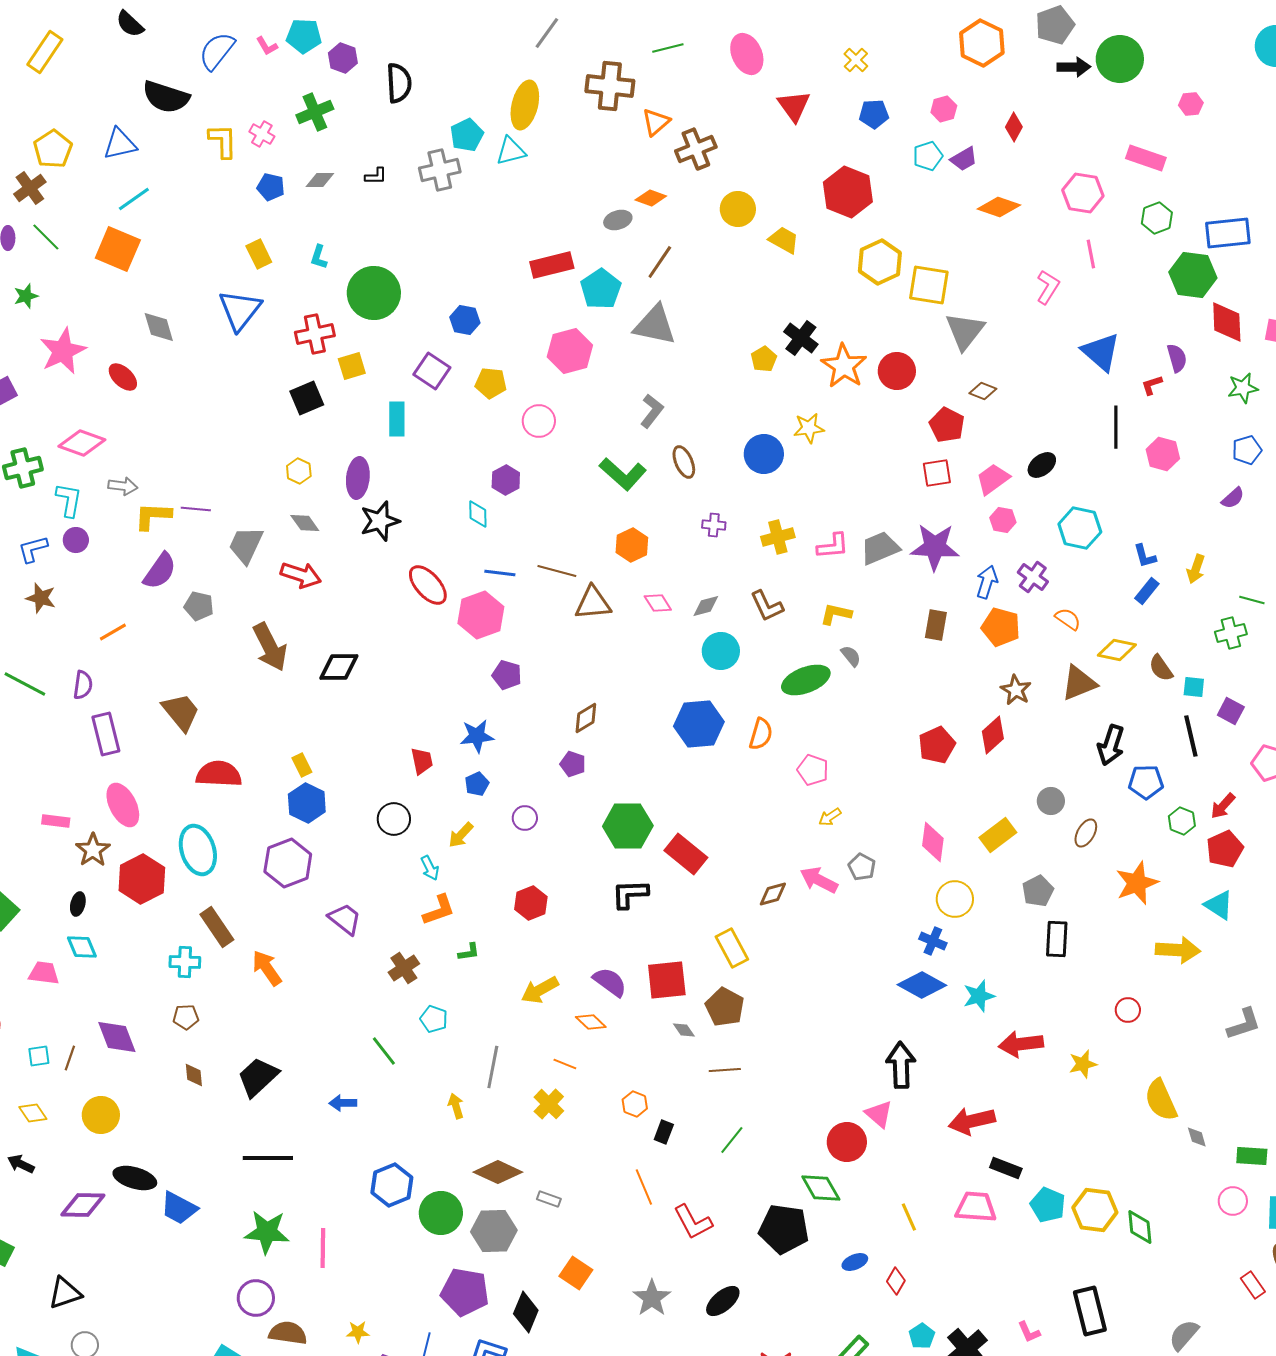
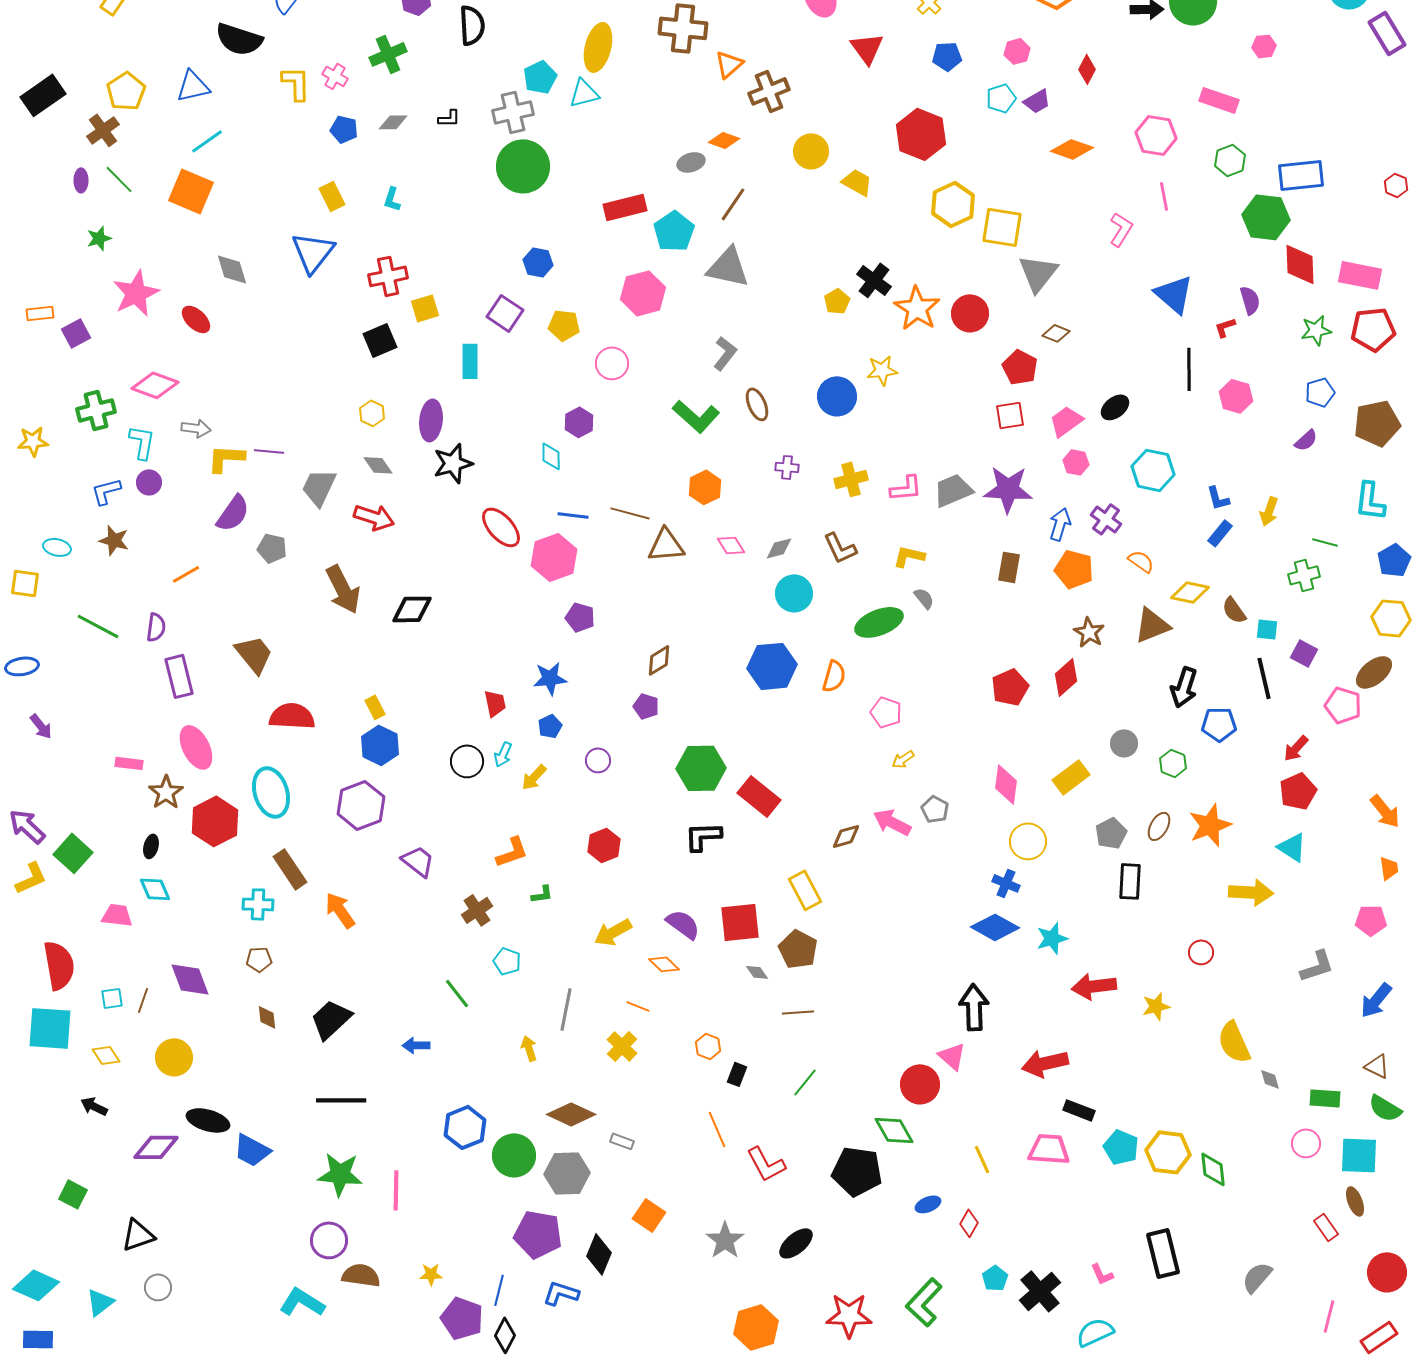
green circle: (374, 293) -> (523, 166), moved
green hexagon: (1182, 821) -> (1173, 763), moved
brown ellipse: (1086, 833) -> (1159, 826), moved
cyan arrow: (430, 868) -> (503, 754), moved, turned 50

